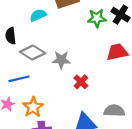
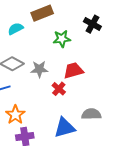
green star: (97, 18) -> (62, 39), moved
red trapezoid: (117, 52) -> (73, 70), moved

